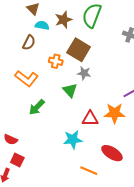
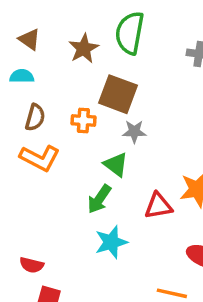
cyan semicircle: (42, 25) -> (22, 76), moved
brown semicircle: (29, 43) -> (35, 117), moved
green arrow: (37, 107) -> (99, 199), moved
cyan star: (73, 140) -> (111, 242), moved

